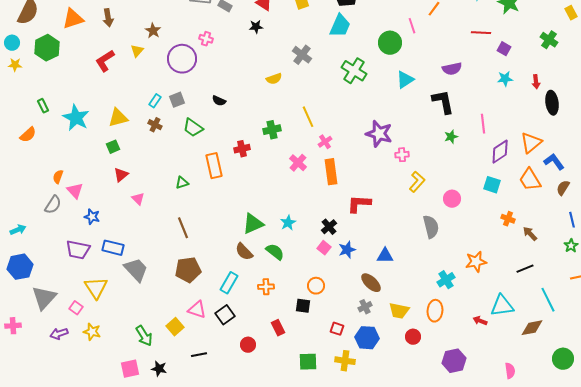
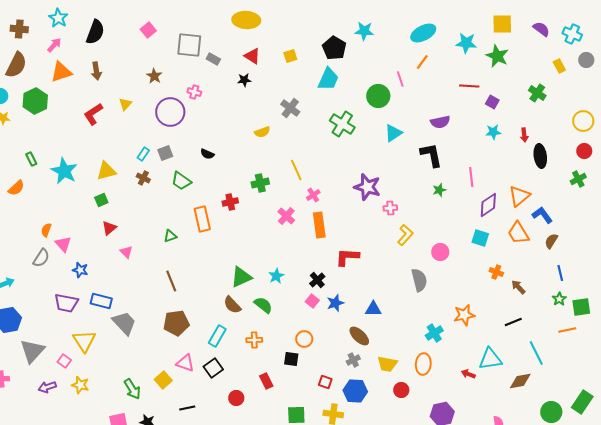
brown star: (153, 31) -> (154, 76), moved

